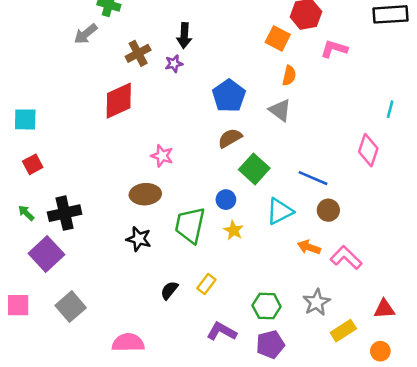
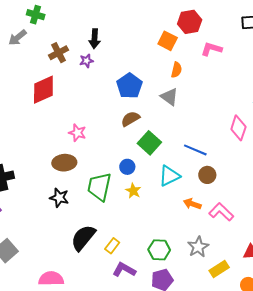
yellow rectangle: (206, 284) -> (112, 246), moved
black semicircle: (169, 290) -> (83, 238), size x1.8

